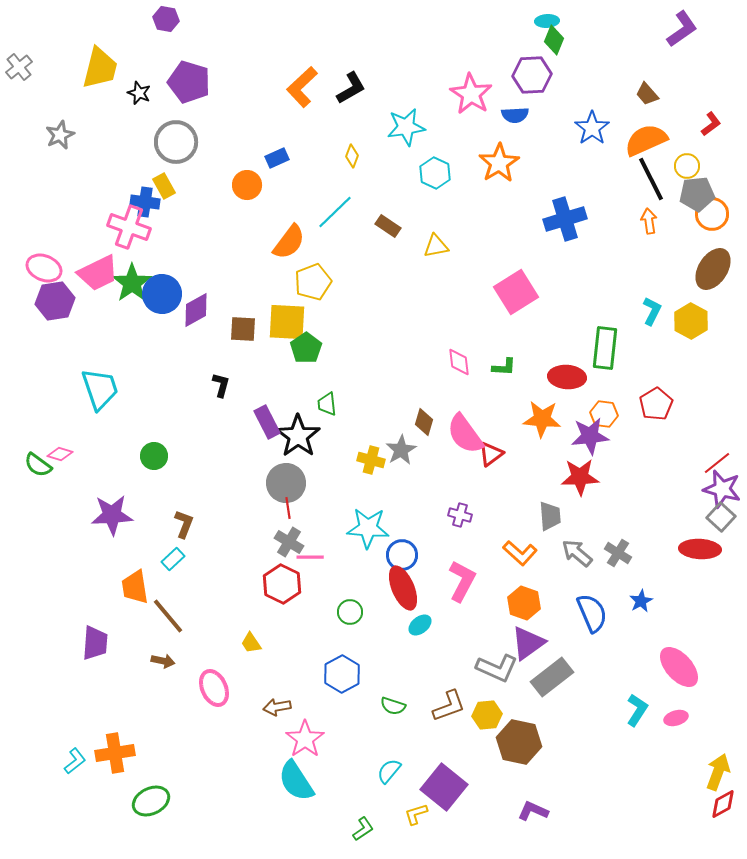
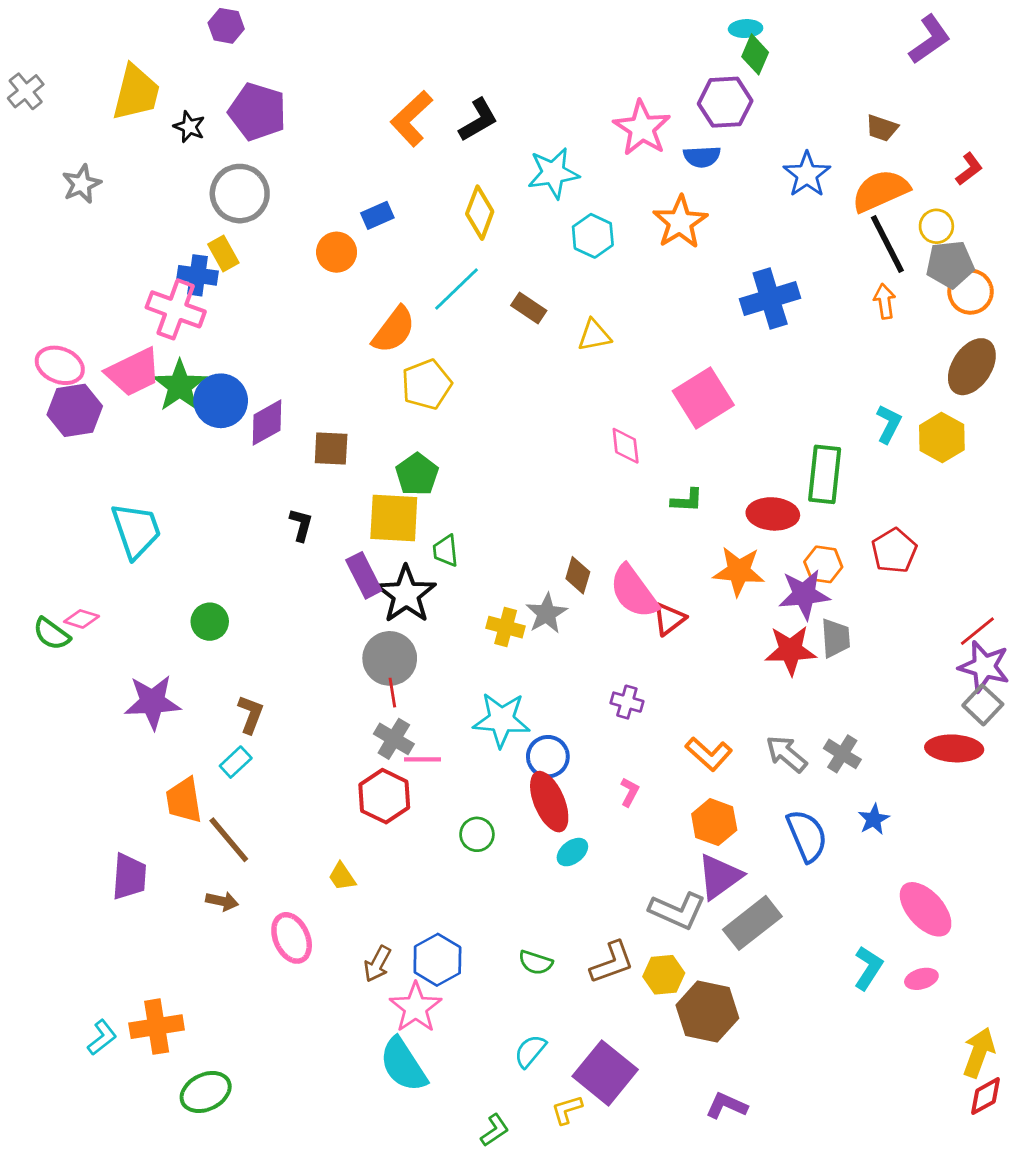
brown trapezoid: (647, 94) -> (882, 128), turned -30
yellow diamond: (352, 156) -> (480, 213), size x1.6
yellow square: (287, 322) -> (394, 518), moved
pink diamond: (459, 362) -> (626, 446), moved
gray trapezoid: (550, 516) -> (836, 638), moved
pink L-shape: (462, 581) -> (630, 792), size x0.5
blue hexagon: (342, 674) -> (437, 960), moved
brown arrow: (277, 707) -> (377, 964), turned -52

